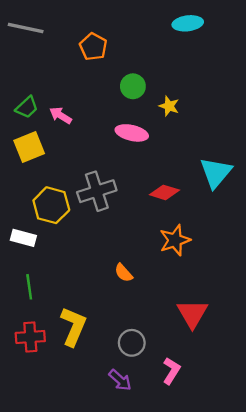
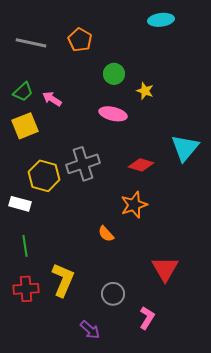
gray line: (26, 28) -> (31, 43), moved
orange star: (175, 240) -> (134, 205), moved
purple arrow: (120, 380) -> (90, 330), moved

